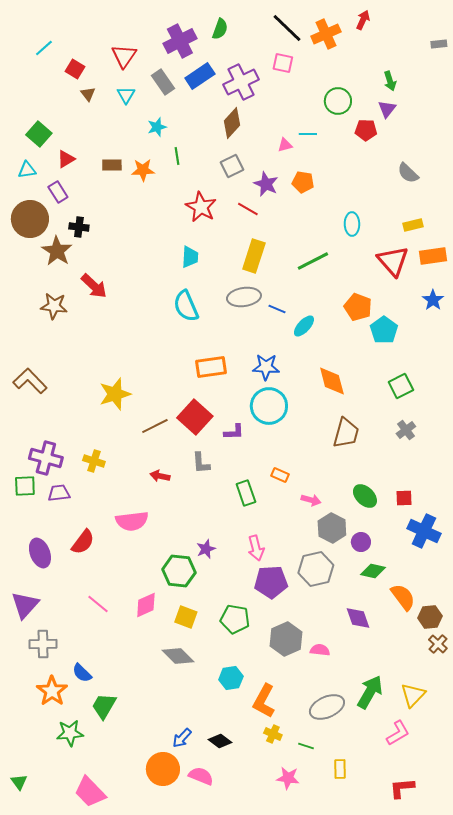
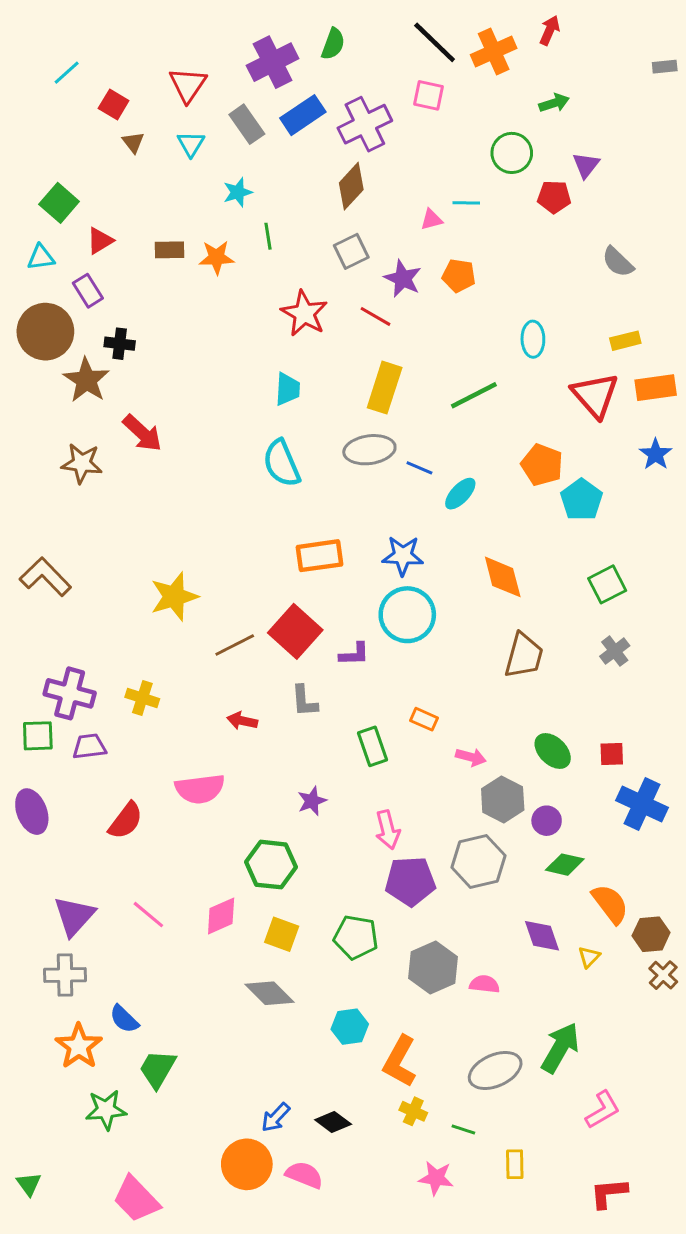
green arrow: (390, 81) -> (554, 103), moved, turned -90
purple star: (206, 549) -> (312, 801), moved
purple ellipse: (40, 553) -> (32, 812), moved
purple triangle: (25, 605) -> (74, 916), moved
yellow triangle: (413, 695) -> (589, 957), moved, size x0.6

